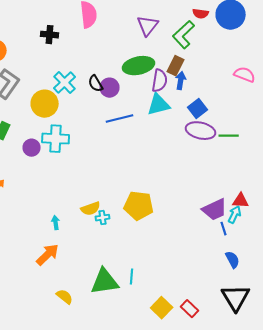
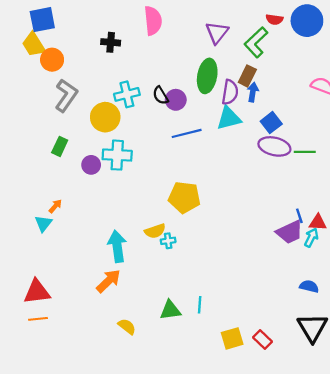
green ellipse: (139, 66) -> (207, 76), turned -68
cyan cross: (65, 83) -> (127, 94), turned 30
yellow pentagon: (139, 206) -> (184, 197), moved
cyan arrow: (56, 223) -> (117, 246), size x2.0
blue line: (224, 229) -> (299, 216), moved
blue semicircle: (233, 260) -> (309, 286), turned -48
green triangle: (105, 282) -> (170, 310), size x0.7
yellow square: (162, 308) -> (232, 338), turned 30

